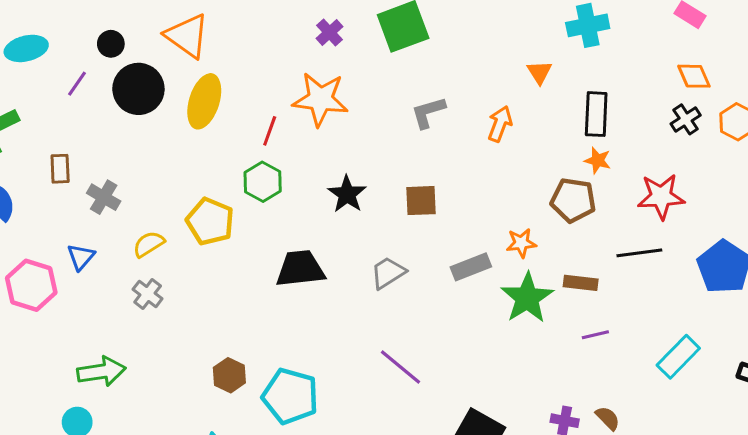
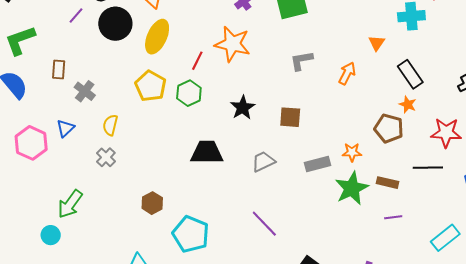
black rectangle: (596, 114) -> (410, 74), turned -44
yellow pentagon: (210, 221) -> (150, 86), moved
yellow semicircle: (149, 244) -> (110, 125), turned -50
green arrow: (101, 372) -> (70, 204), turned 128
brown hexagon: (229, 375) -> (152, 203), moved

